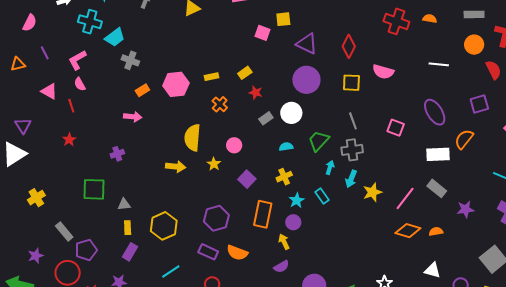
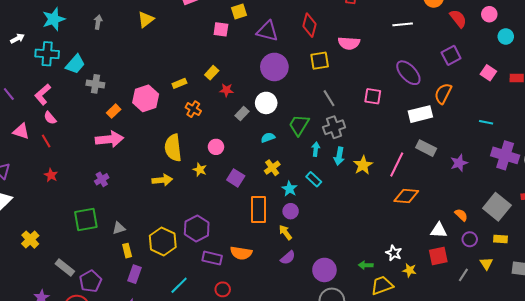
pink arrow: (133, 117) -> (109, 139), size x1.5
purple hexagon: (216, 218) -> (197, 228), moved
orange semicircle: (436, 231) -> (461, 215), moved, turned 64

